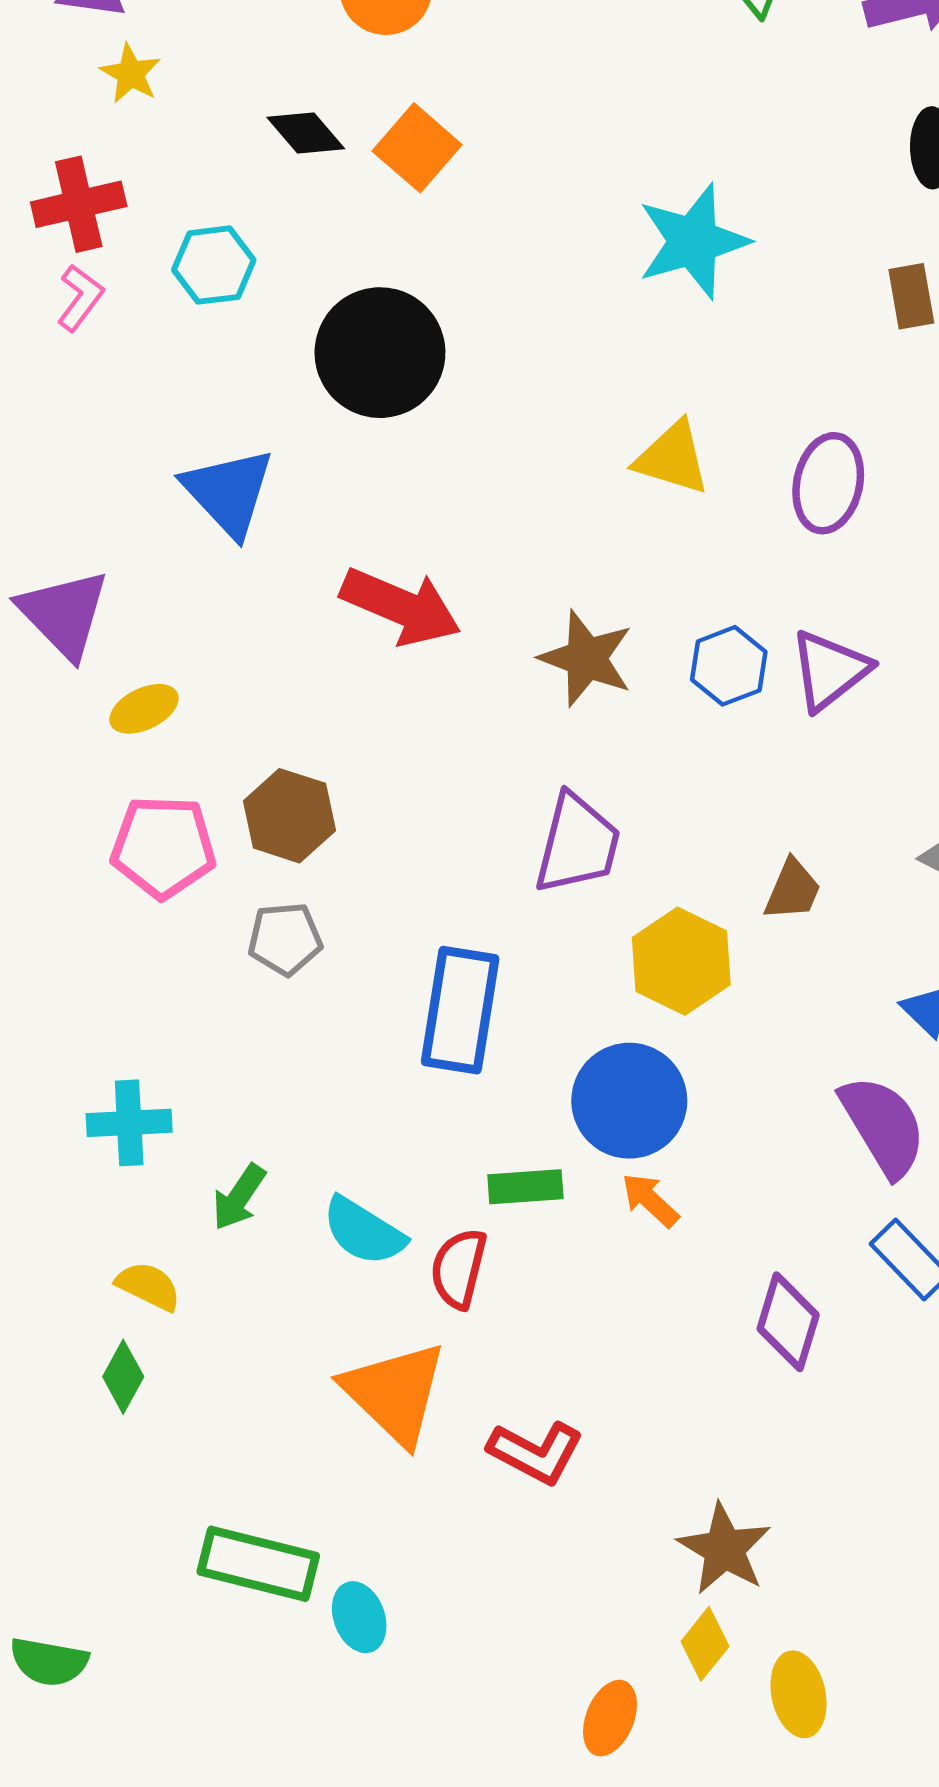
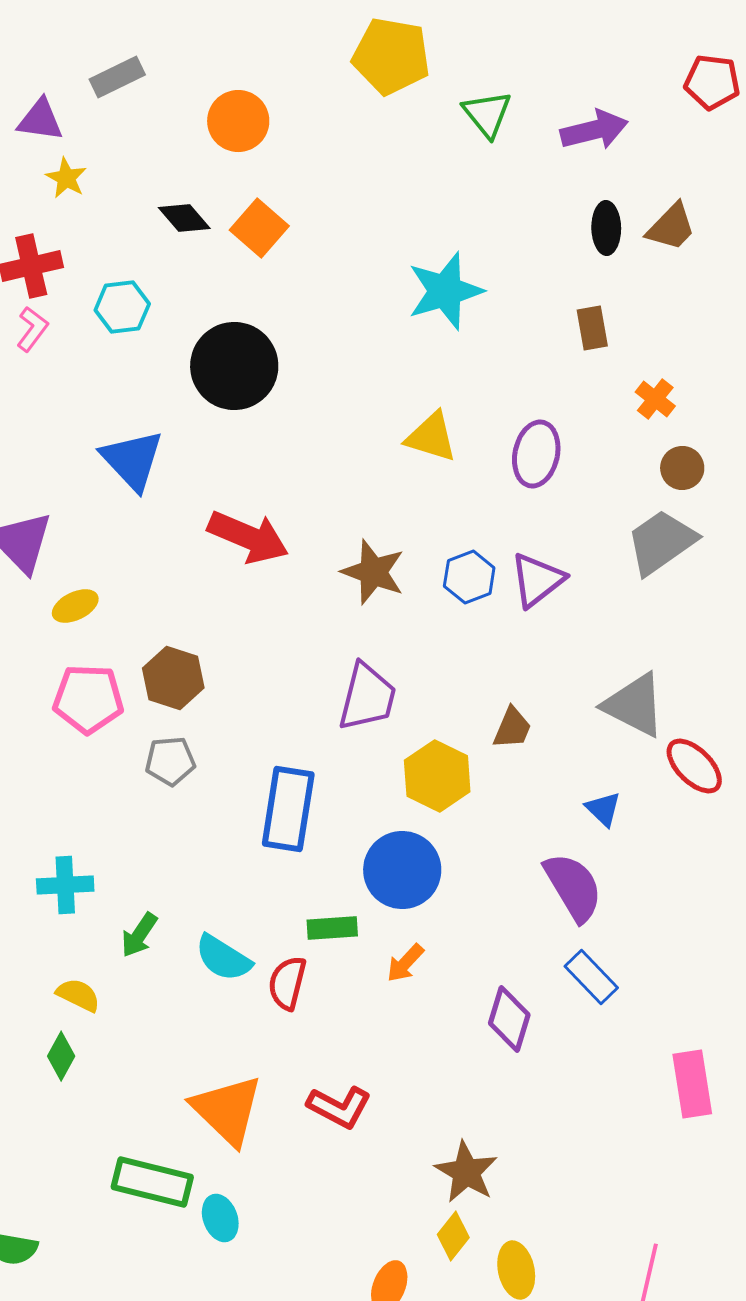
orange arrow: (650, 1200) -> (405, 963), moved, turned -90
orange triangle: (395, 1393) -> (227, 1110), moved

